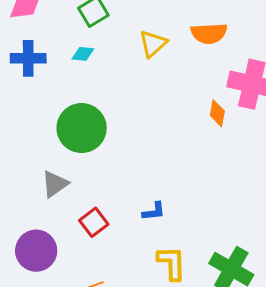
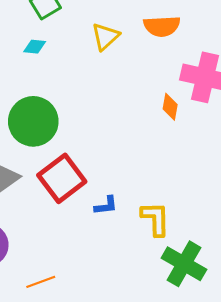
red square: (94, 222) -> (62, 178), moved, size x1.6
yellow L-shape: (172, 263) -> (155, 219), moved

